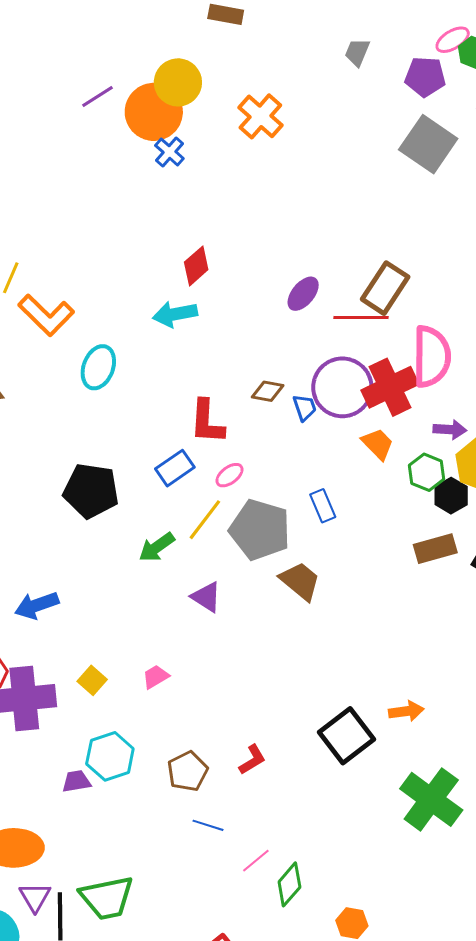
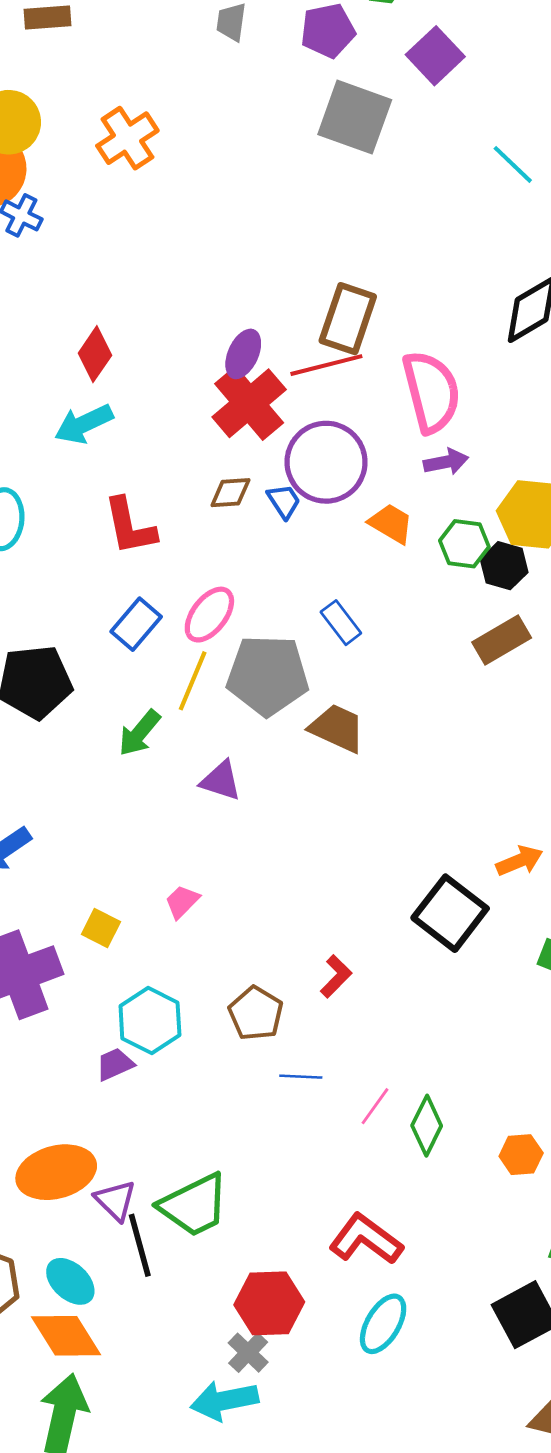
orange cross: (260, 116) -> (127, 138), turned 30
red cross: (390, 387) -> (249, 403), moved
red L-shape: (207, 422) -> (130, 526), moved
purple arrow: (450, 430) -> (446, 462), moved
pink ellipse: (229, 475) -> (209, 615), size x1.5
purple triangle: (35, 897) -> (115, 1200), moved

